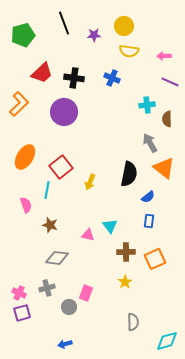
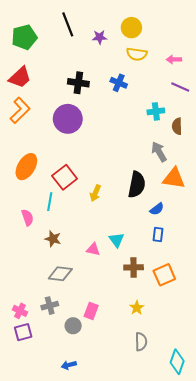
red trapezoid: (42, 73) -> (20, 77), moved
orange triangle: (164, 168) -> (174, 178), turned -30
yellow star: (125, 282) -> (137, 308), moved
cyan diamond: (167, 341) -> (177, 362), turned -55

